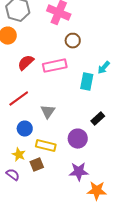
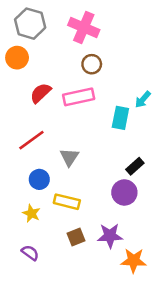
brown circle: (73, 41) -> (92, 64), moved
purple circle: (78, 139) -> (124, 192), moved
brown square: (37, 165) -> (76, 237), moved
purple semicircle: (13, 175) -> (30, 253), moved

